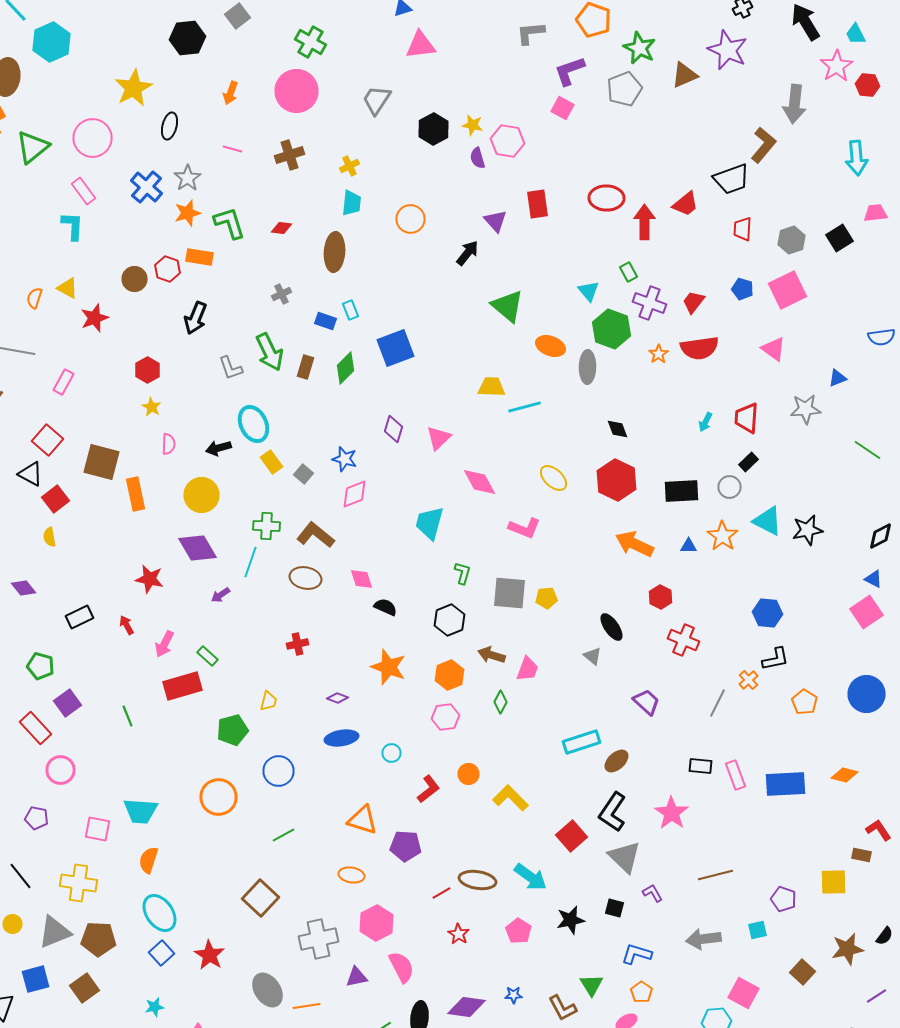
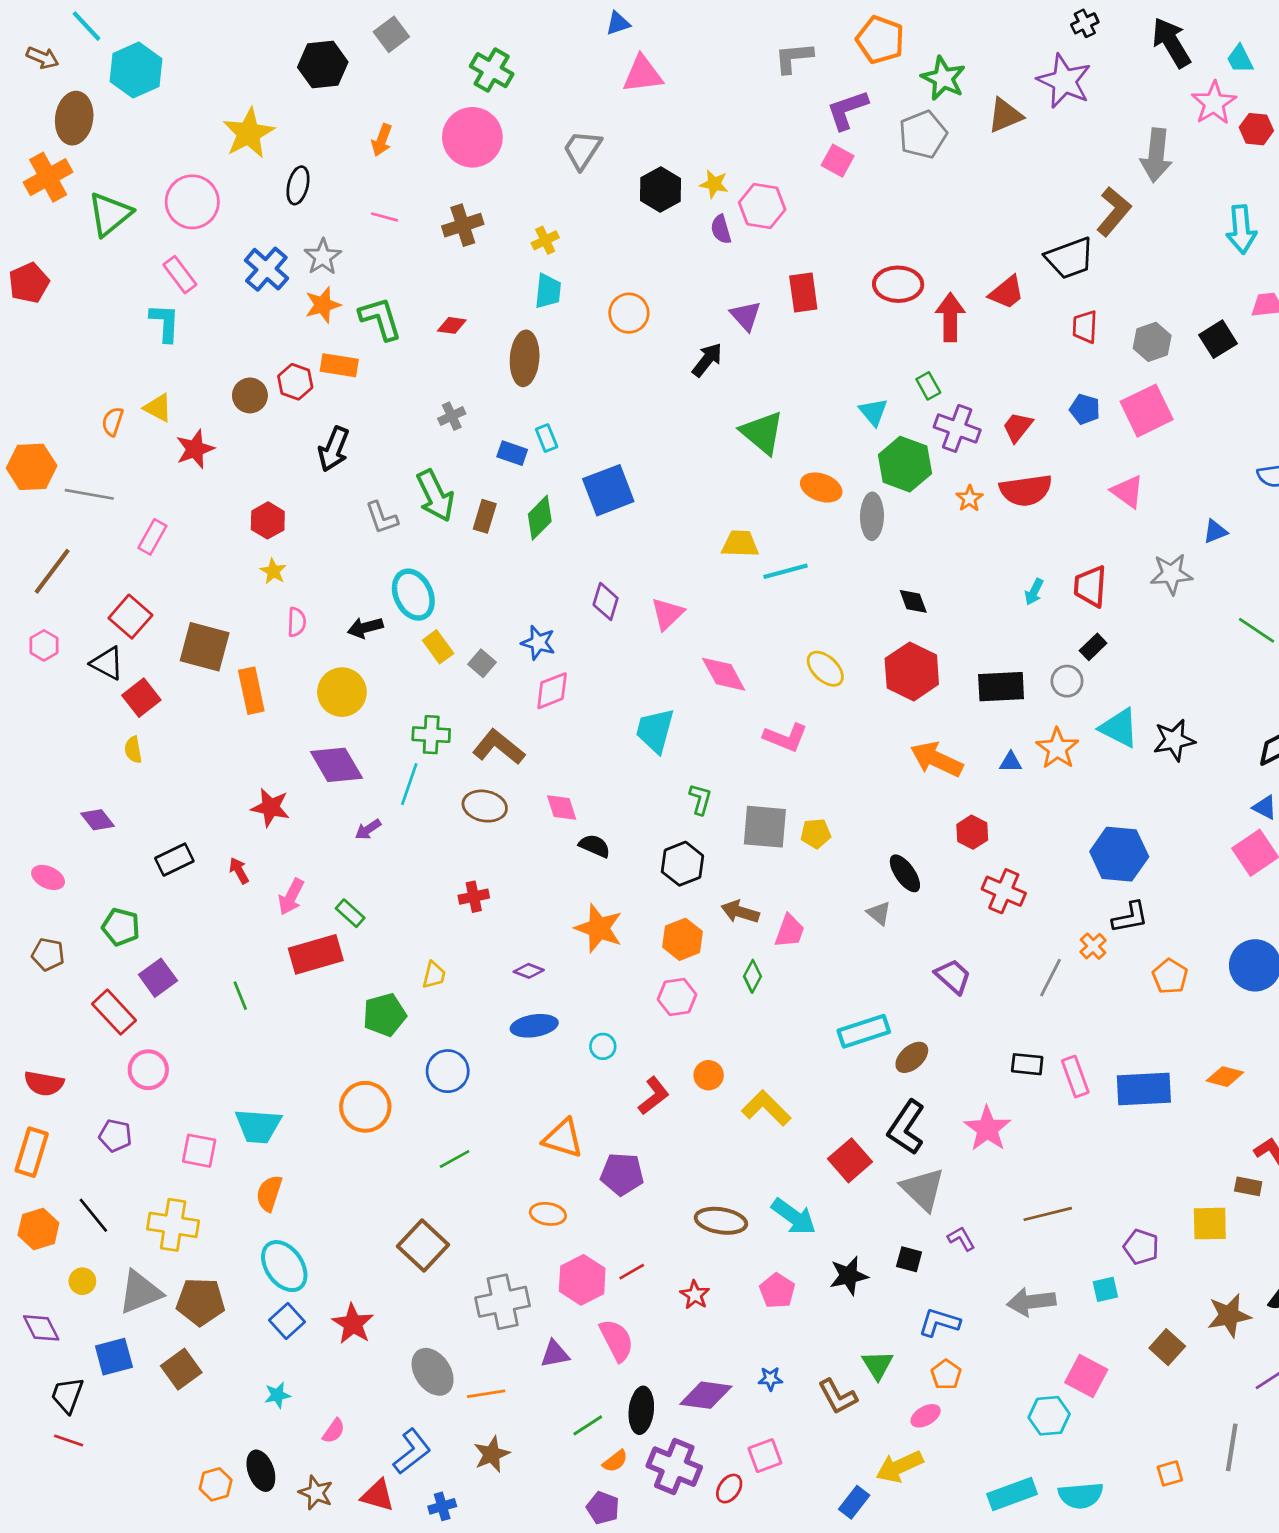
blue hexagon: (768, 613) -> (1119, 854), size x1.4
red line: (442, 893) -> (632, 1272), moved

